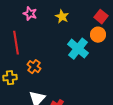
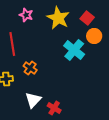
yellow star: (62, 17) -> (58, 18), size x1.6
red square: (101, 17) -> (87, 18), moved

